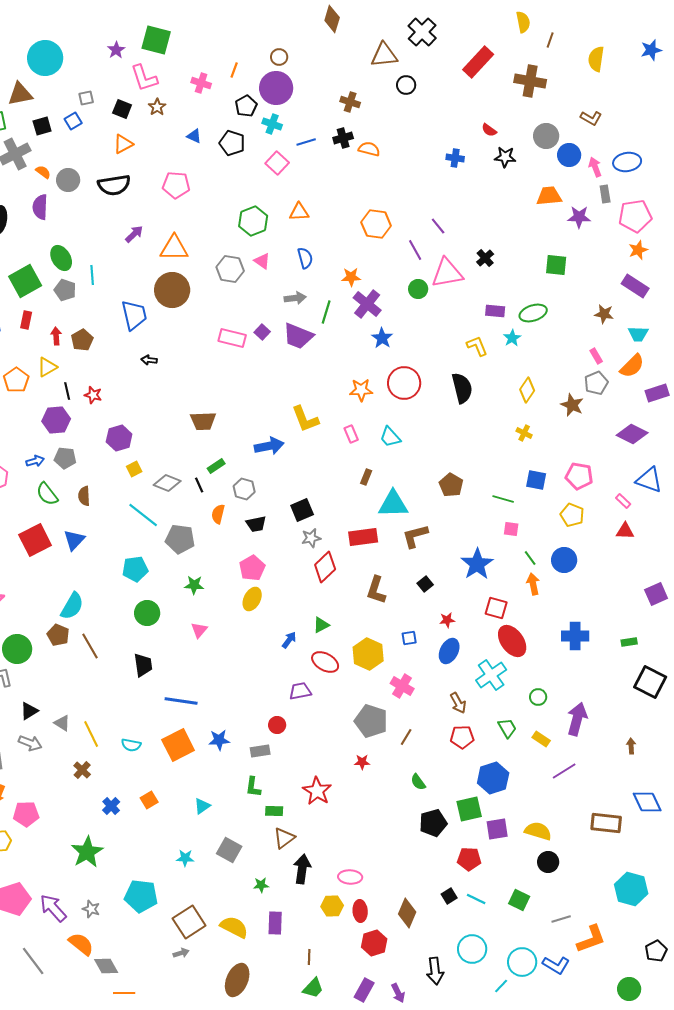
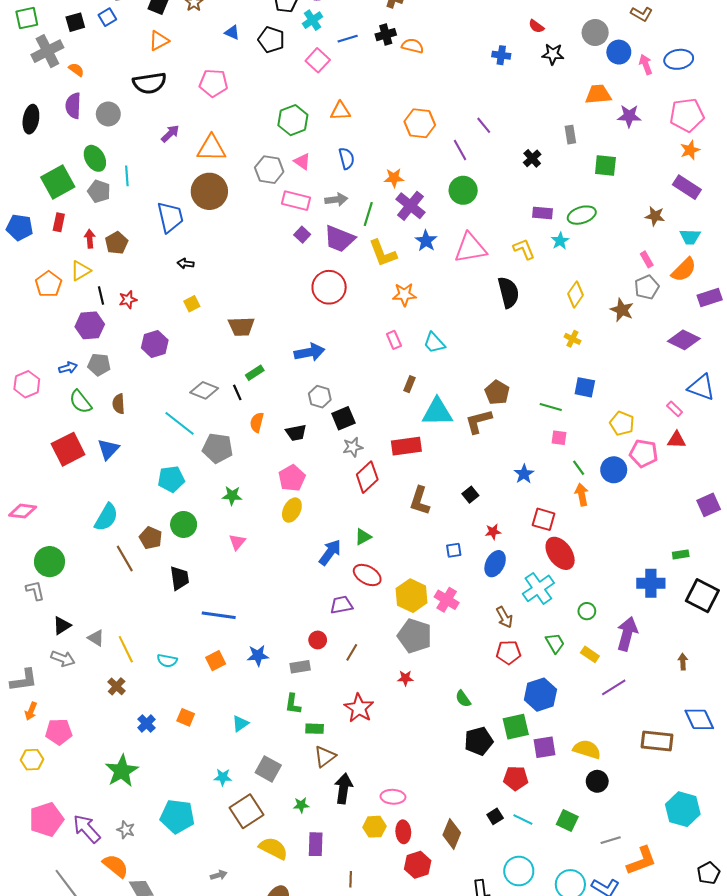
cyan cross: (272, 124) -> (313, 20), turned 36
gray circle: (68, 180) -> (108, 114), moved
gray rectangle: (605, 194) -> (570, 135), moved
pink triangle: (447, 273) -> (470, 248), moved
green circle: (418, 289) -> (463, 190), size x1.4
pink rectangle: (232, 338) -> (296, 201), moved
red circle: (404, 383) -> (329, 287), moved
red star: (93, 395) -> (128, 300), turned -30
yellow L-shape: (305, 419) -> (383, 253), moved
yellow square: (134, 469) -> (192, 304), moved
pink pentagon: (579, 476) -> (644, 453), moved
gray hexagon: (244, 489) -> (320, 397), moved
brown L-shape: (415, 536) -> (479, 421), moved
blue star: (477, 564) -> (524, 474), size x0.6
brown pentagon: (58, 635) -> (151, 538), moved
blue cross: (575, 636) -> (651, 583), moved
blue arrow: (289, 640) -> (330, 552), size x1.5
yellow hexagon: (368, 654) -> (412, 596), moved
brown line: (406, 737) -> (352, 652), moved
orange square: (178, 745) -> (216, 661), size x0.6
orange square: (149, 800) -> (186, 717), turned -36
brown square: (189, 922) -> (247, 811), moved

